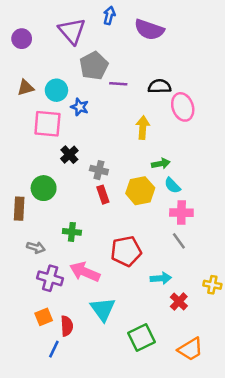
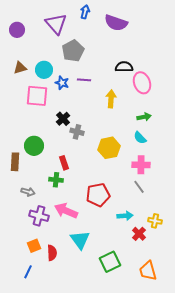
purple line: (118, 84) -> (84, 80), moved
black cross: (69, 155) -> (63, 119), moved
green arrow: (161, 164) -> (144, 117), moved
cyan semicircle: (172, 186) -> (140, 138), moved
red rectangle: (103, 195) -> (64, 163), moved
yellow cross: (212, 285) -> (155, 221), moved
blue line: (54, 349) -> (28, 272), moved
orange trapezoid: (190, 349) -> (148, 271), turned 105

